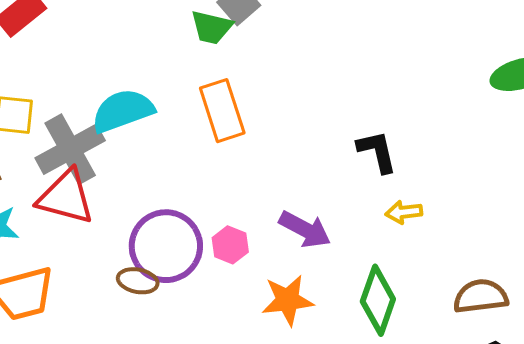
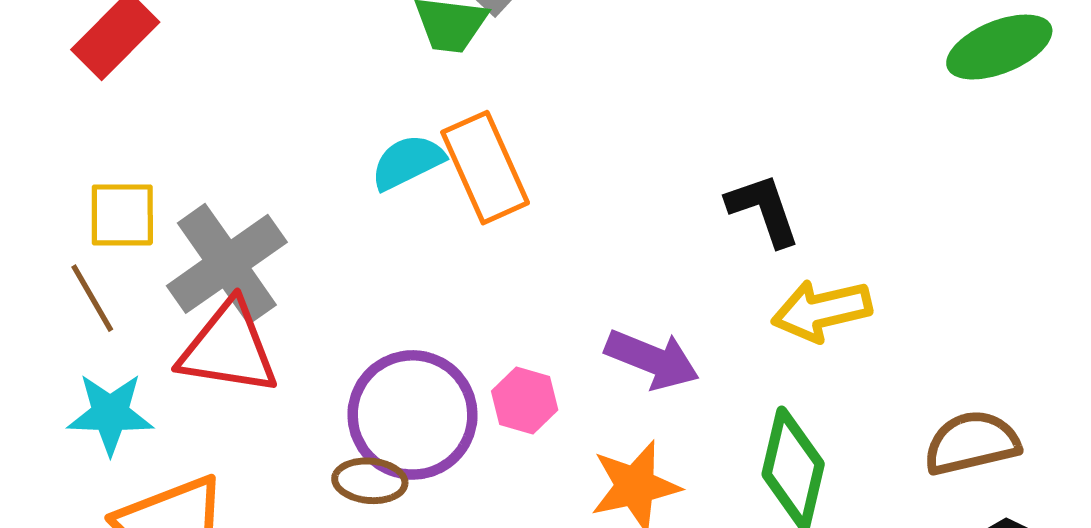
cyan semicircle: (123, 111) -> (408, 162), moved, size x0.7
yellow arrow: (404, 212) -> (822, 310), size x1.5

